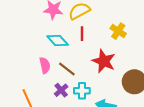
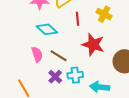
red line: (82, 34) -> (77, 19), moved

